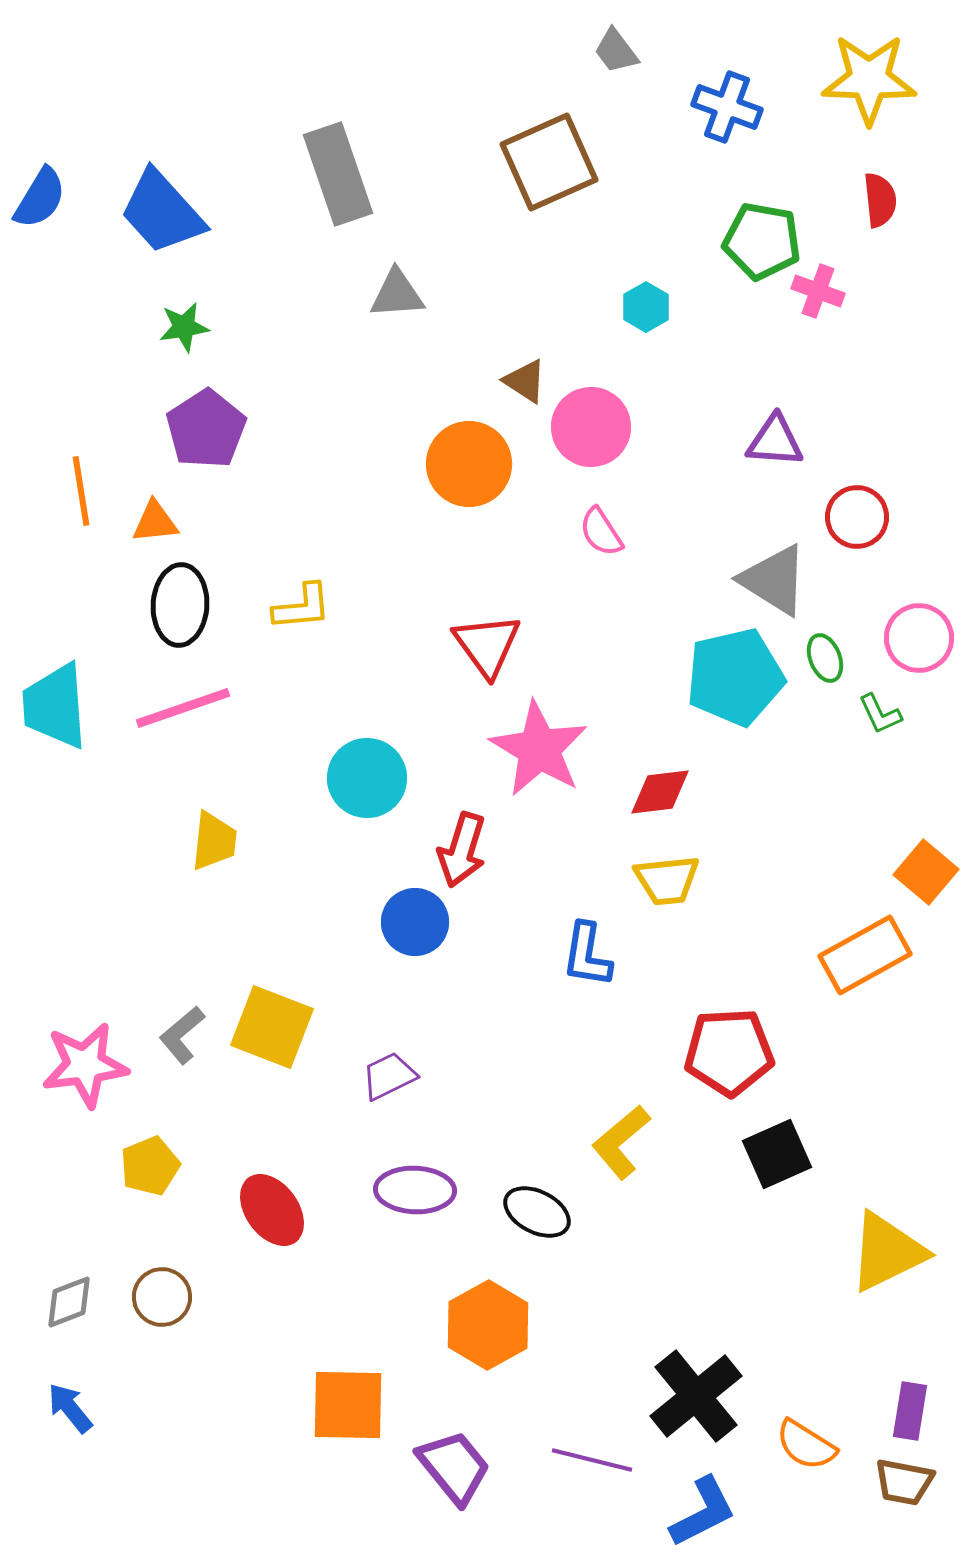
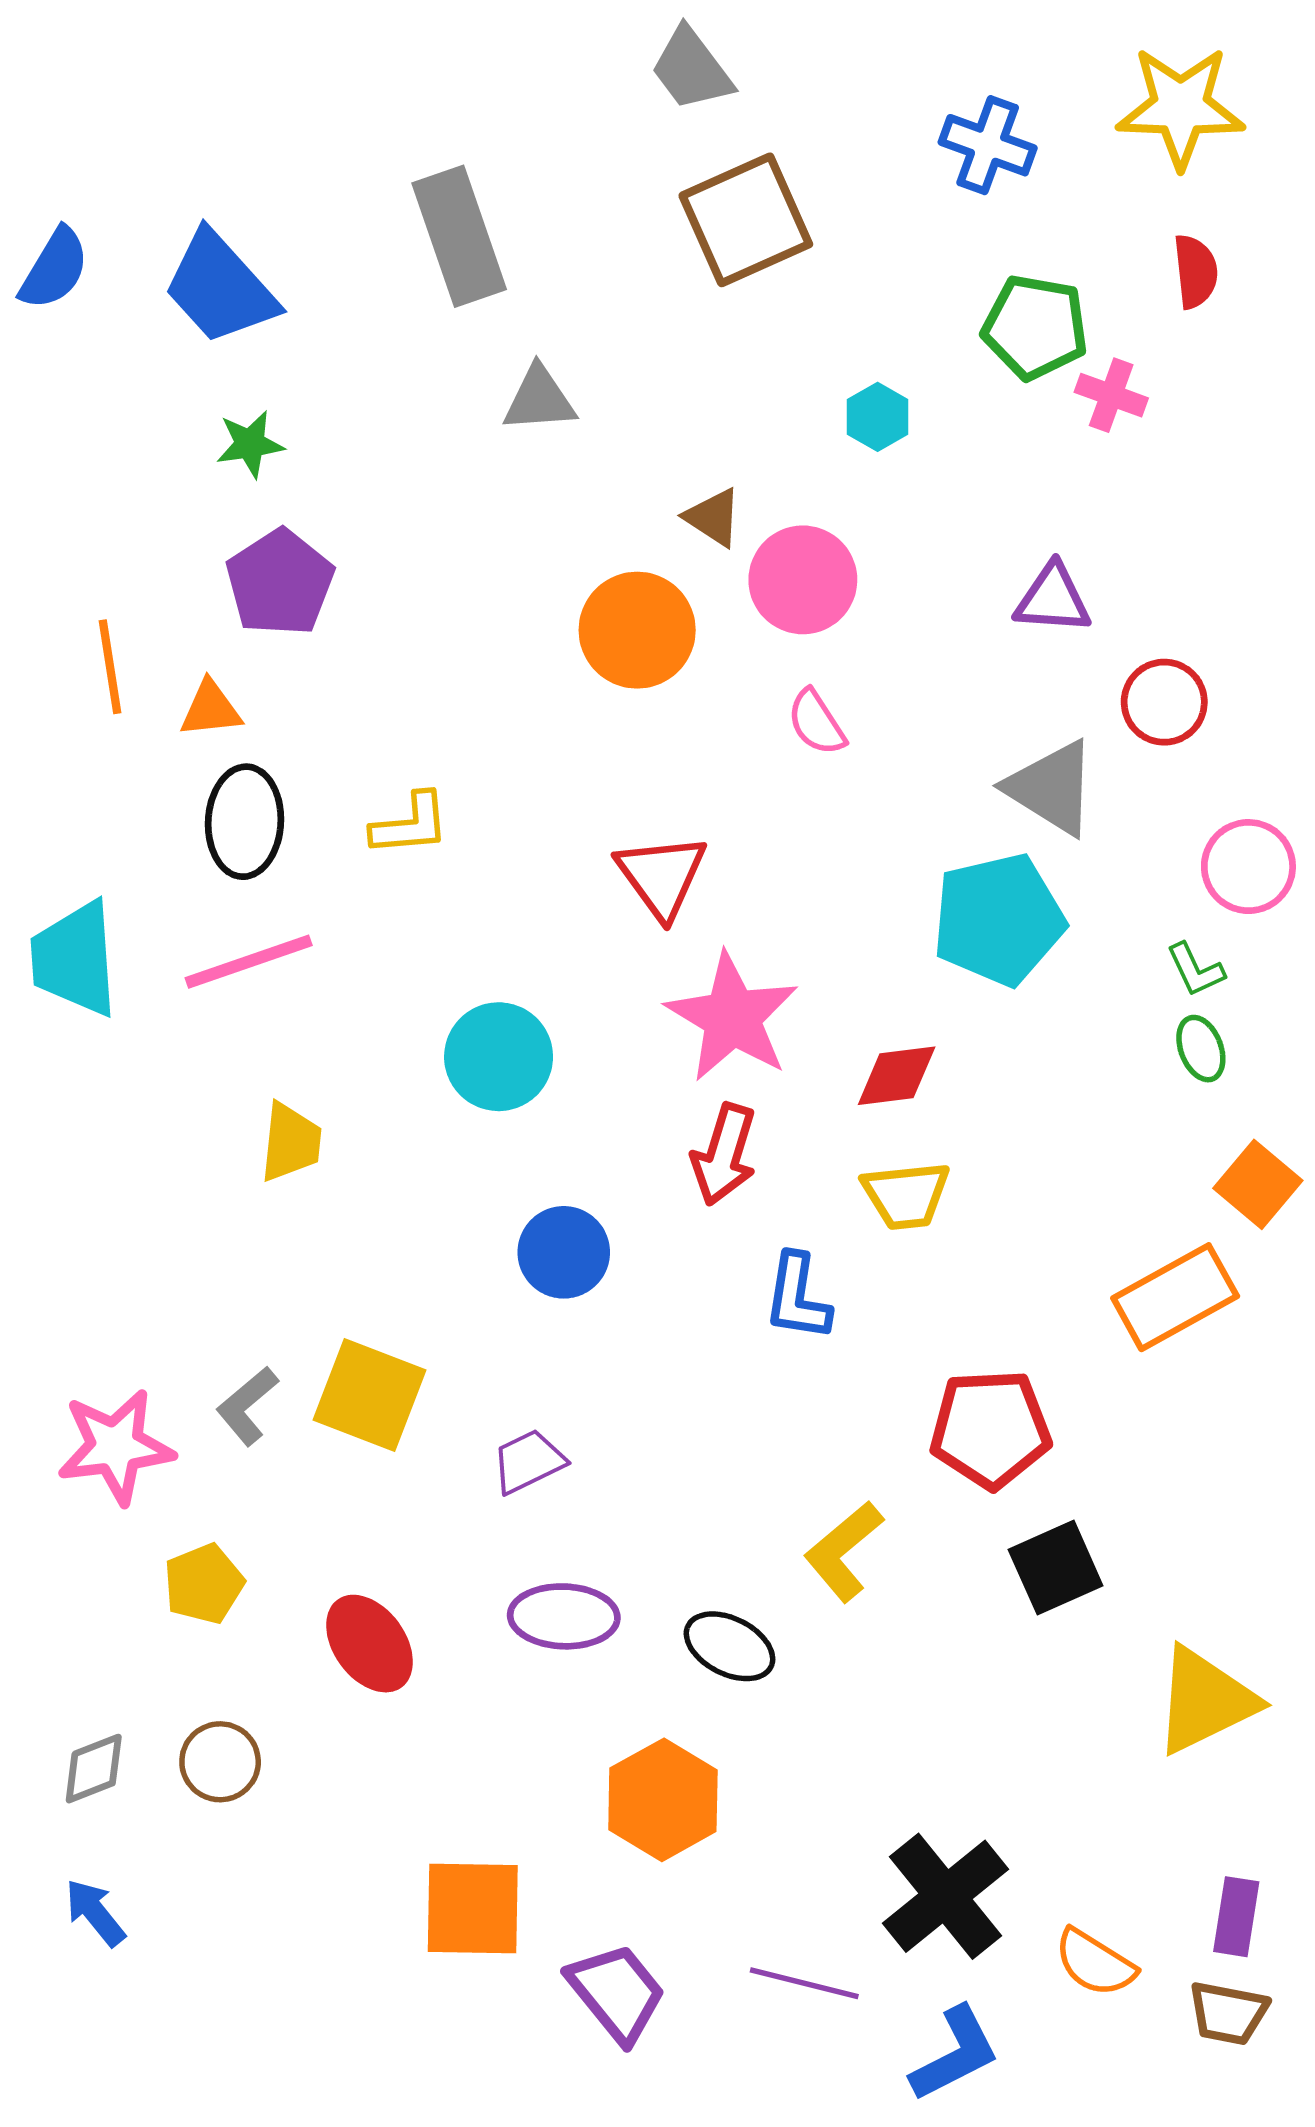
gray trapezoid: (616, 51) -> (691, 69), moved, size x1.4
green ellipse: (825, 658) -> (1201, 1049), moved
red arrow: (462, 850) -> (724, 1155), moved

